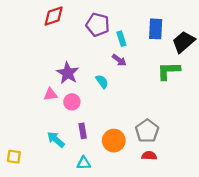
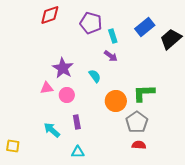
blue rectangle: (156, 29) -> (145, 27), turned 48
green L-shape: (169, 71) -> (144, 93), moved
orange circle: (114, 141) -> (116, 101), moved

